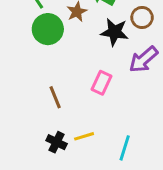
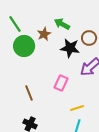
yellow line: (84, 136) -> (77, 108), moved

